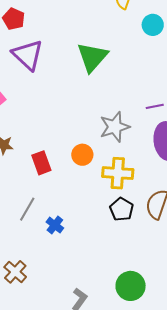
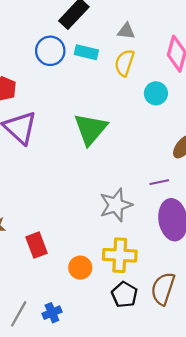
orange circle: (82, 155) -> (80, 268), moved
gray line: (27, 209) -> (19, 314), moved
blue cross: (55, 225) -> (52, 313), turned 30

